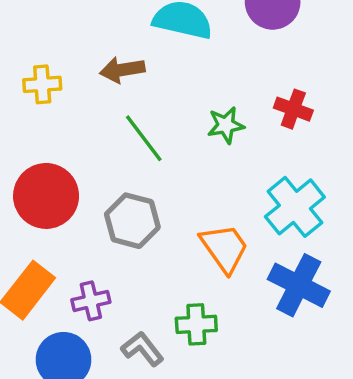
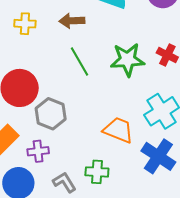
green star: (226, 125) -> (127, 60), size x1.6
gray hexagon: (132, 221) -> (51, 114), moved
orange trapezoid: (224, 248) -> (118, 130), turned -40

